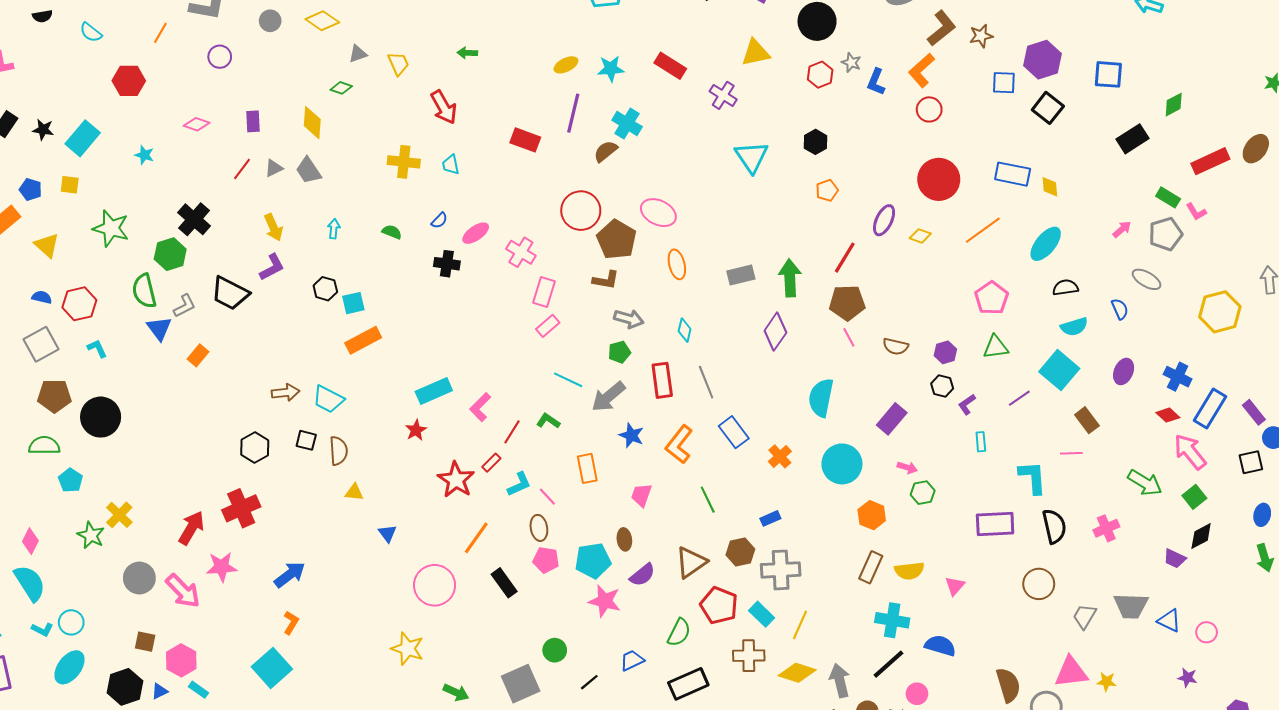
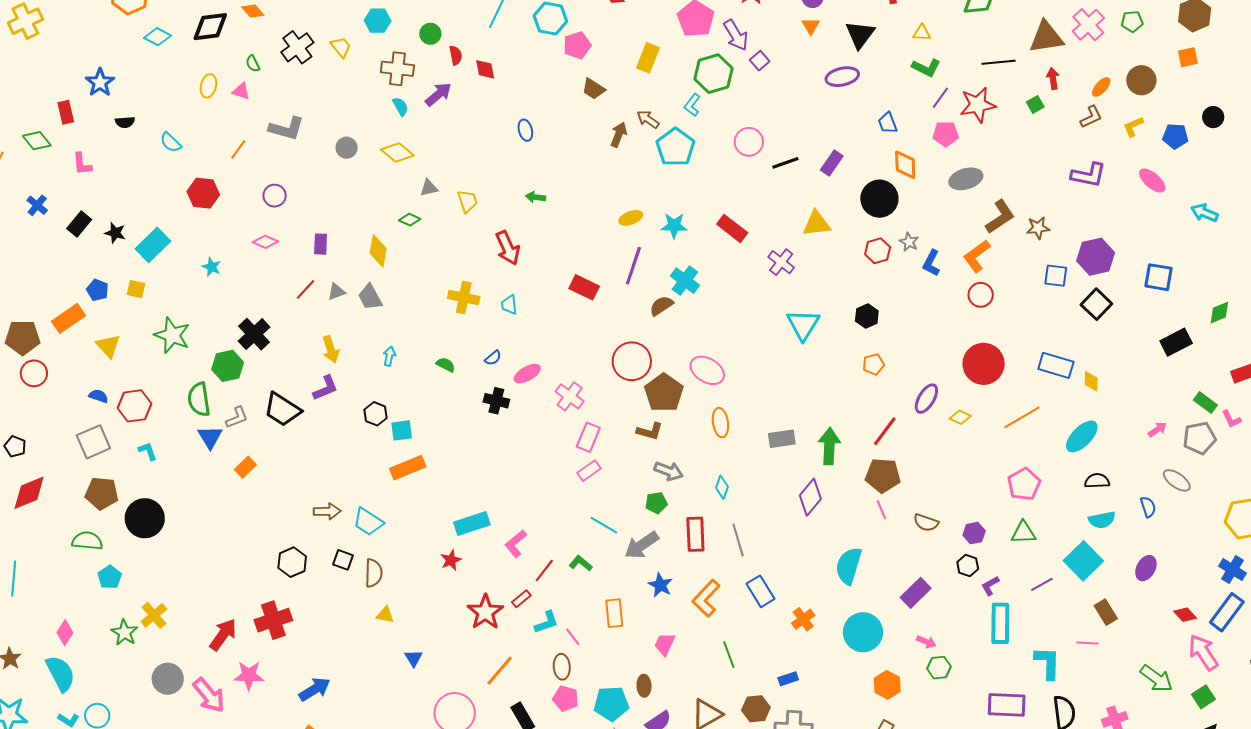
purple circle: (220, 57) -> (275, 196), moved
blue cross: (1178, 377) -> (1233, 570), moved
cyan rectangle: (981, 442) -> (1000, 623), size x2.0

